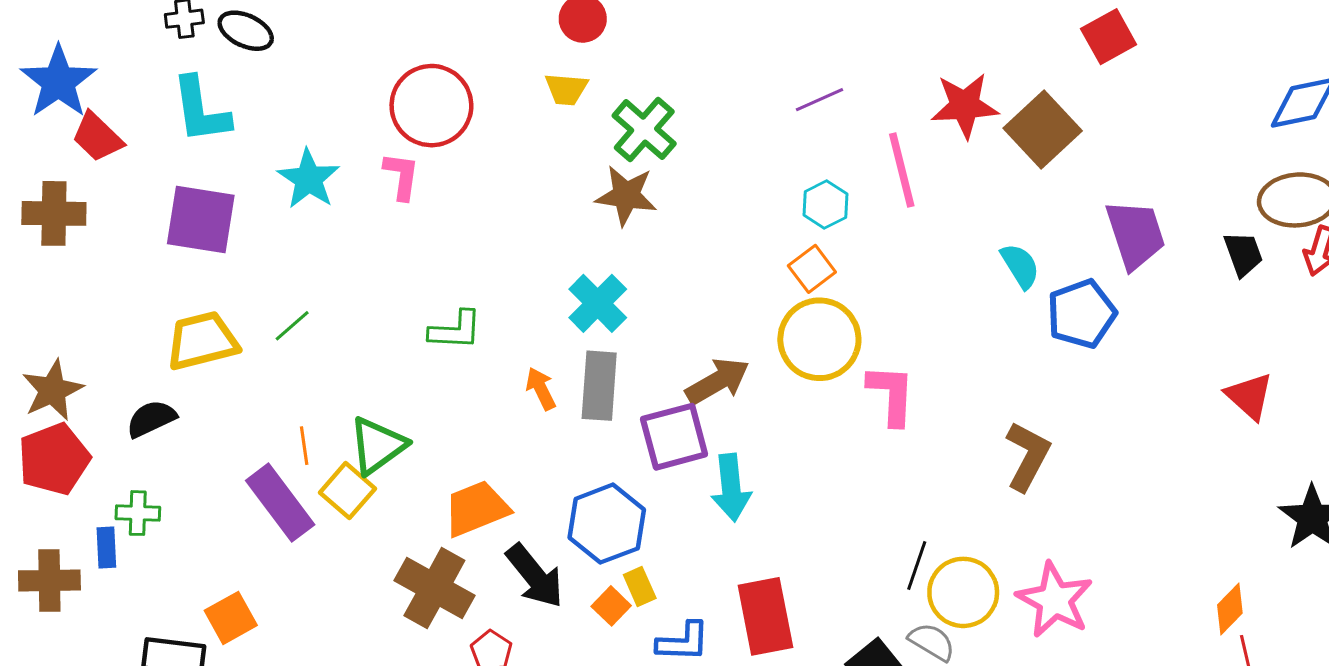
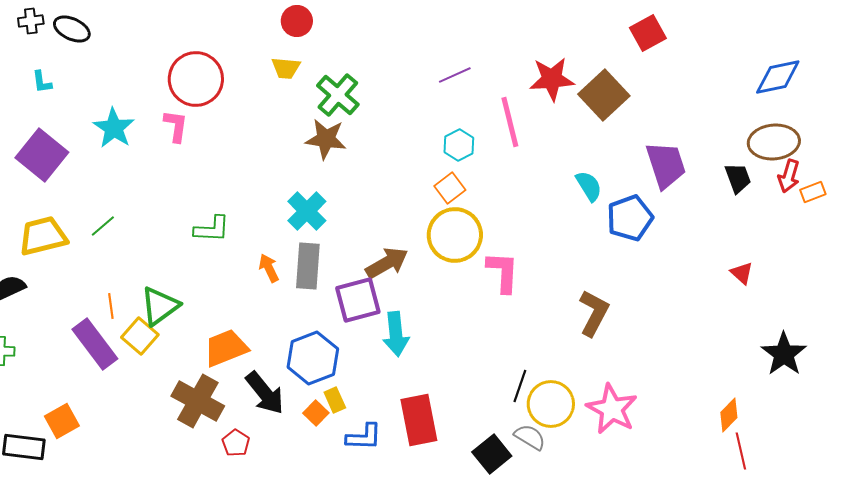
cyan L-shape: (201, 110) -> (42, 82), size x0.5
purple square: (201, 219) -> (42, 155), turned 30
red triangle: (1249, 396) -> (742, 273), size x0.7

